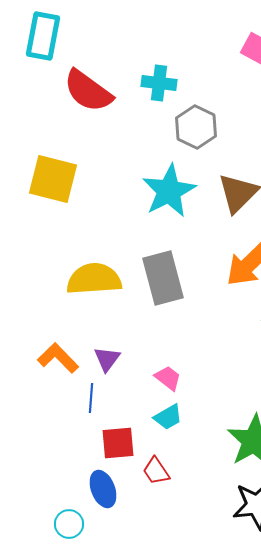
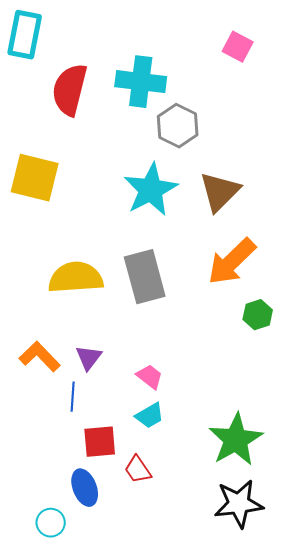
cyan cross: (159, 83) -> (141, 82), size x1.4
red semicircle: (88, 91) -> (70, 90), turned 68

